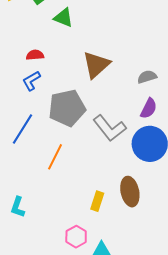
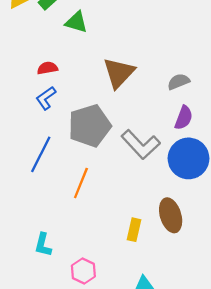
pink hexagon: (76, 237) -> (83, 271), moved

